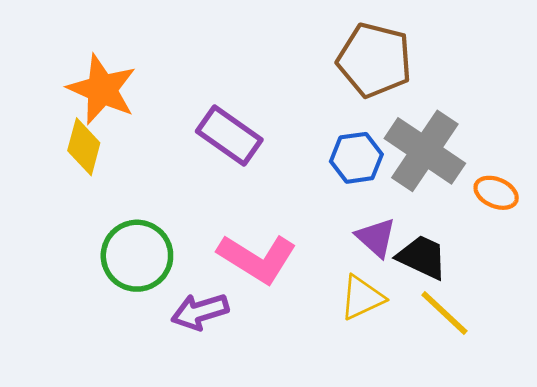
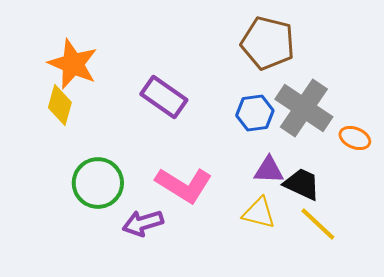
purple triangle: (376, 238) -> (269, 170), turned -40
yellow triangle: (362, 298) -> (259, 213), turned 39

